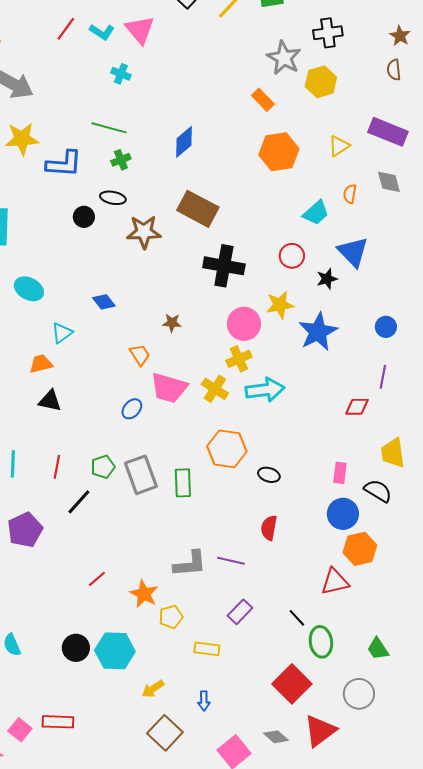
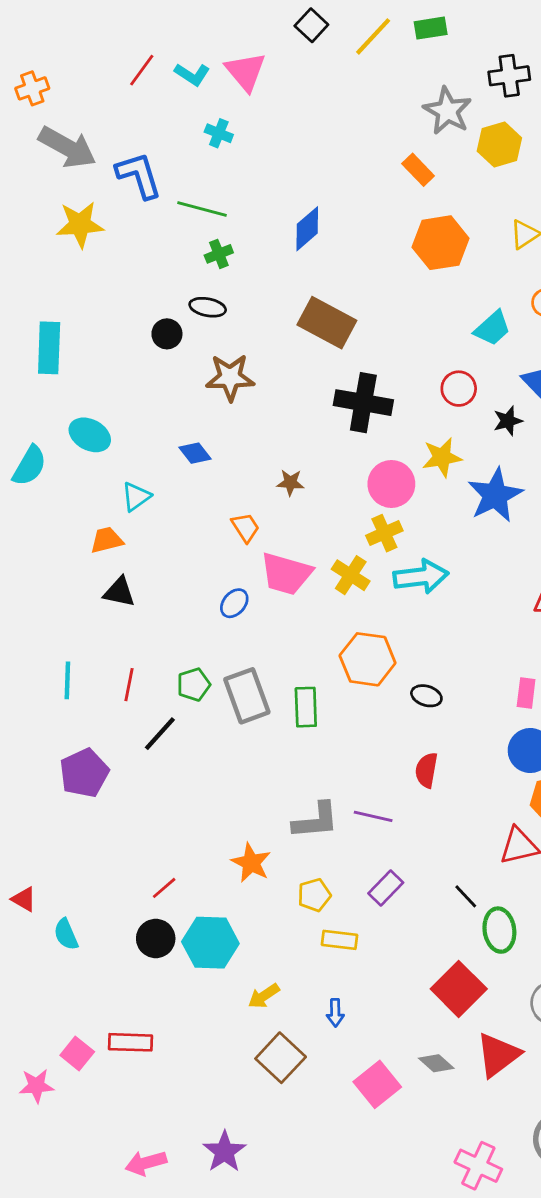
blue L-shape: (64, 164) -> (139, 175), moved, turned -111
brown star: (144, 232) -> (230, 377), moved
red line: (97, 579) -> (164, 888), moved
yellow pentagon: (171, 617) -> (314, 895), moved

